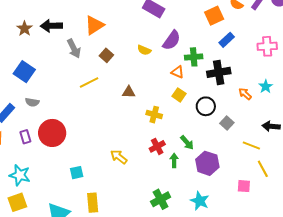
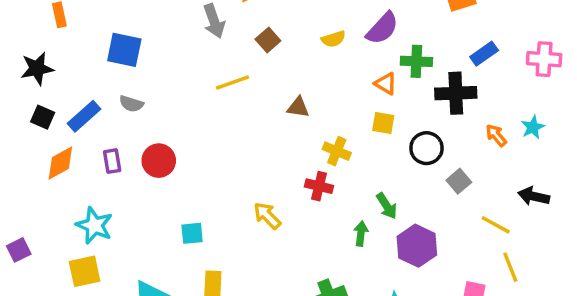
blue rectangle: (227, 40) -> (484, 54), moved
yellow semicircle: (144, 50) -> (333, 39), turned -48
blue square: (24, 72) -> (124, 50), turned -30
yellow square: (179, 95) -> (383, 123), turned -32
red circle: (52, 133) -> (159, 161), size x0.7
red cross: (157, 146) -> (319, 186), moved, turned 35

